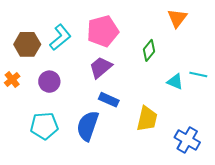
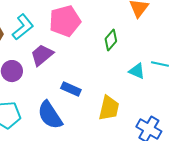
purple trapezoid: (101, 67) -> (42, 55), moved
blue semicircle: (88, 126) -> (50, 115), turned -52

